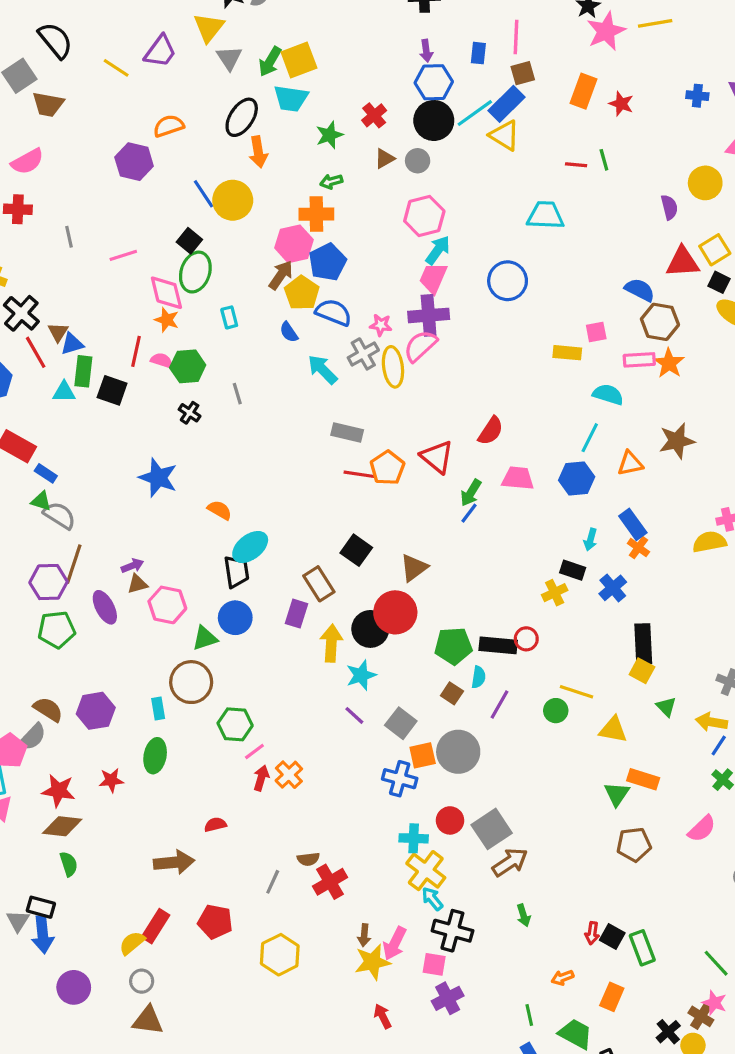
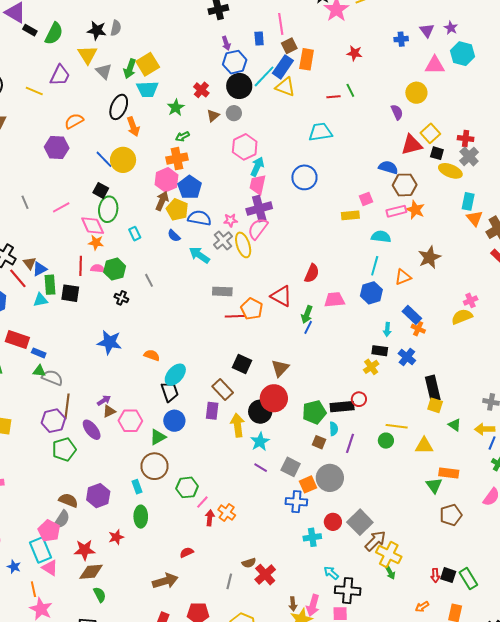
orange rectangle: (583, 91) -> (307, 59), moved
yellow cross: (426, 871) -> (389, 554), moved

